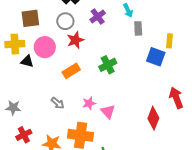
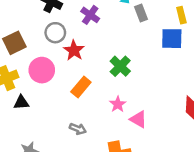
black triangle: (27, 61) -> (21, 103), moved
pink star: (89, 103) -> (118, 104), moved

